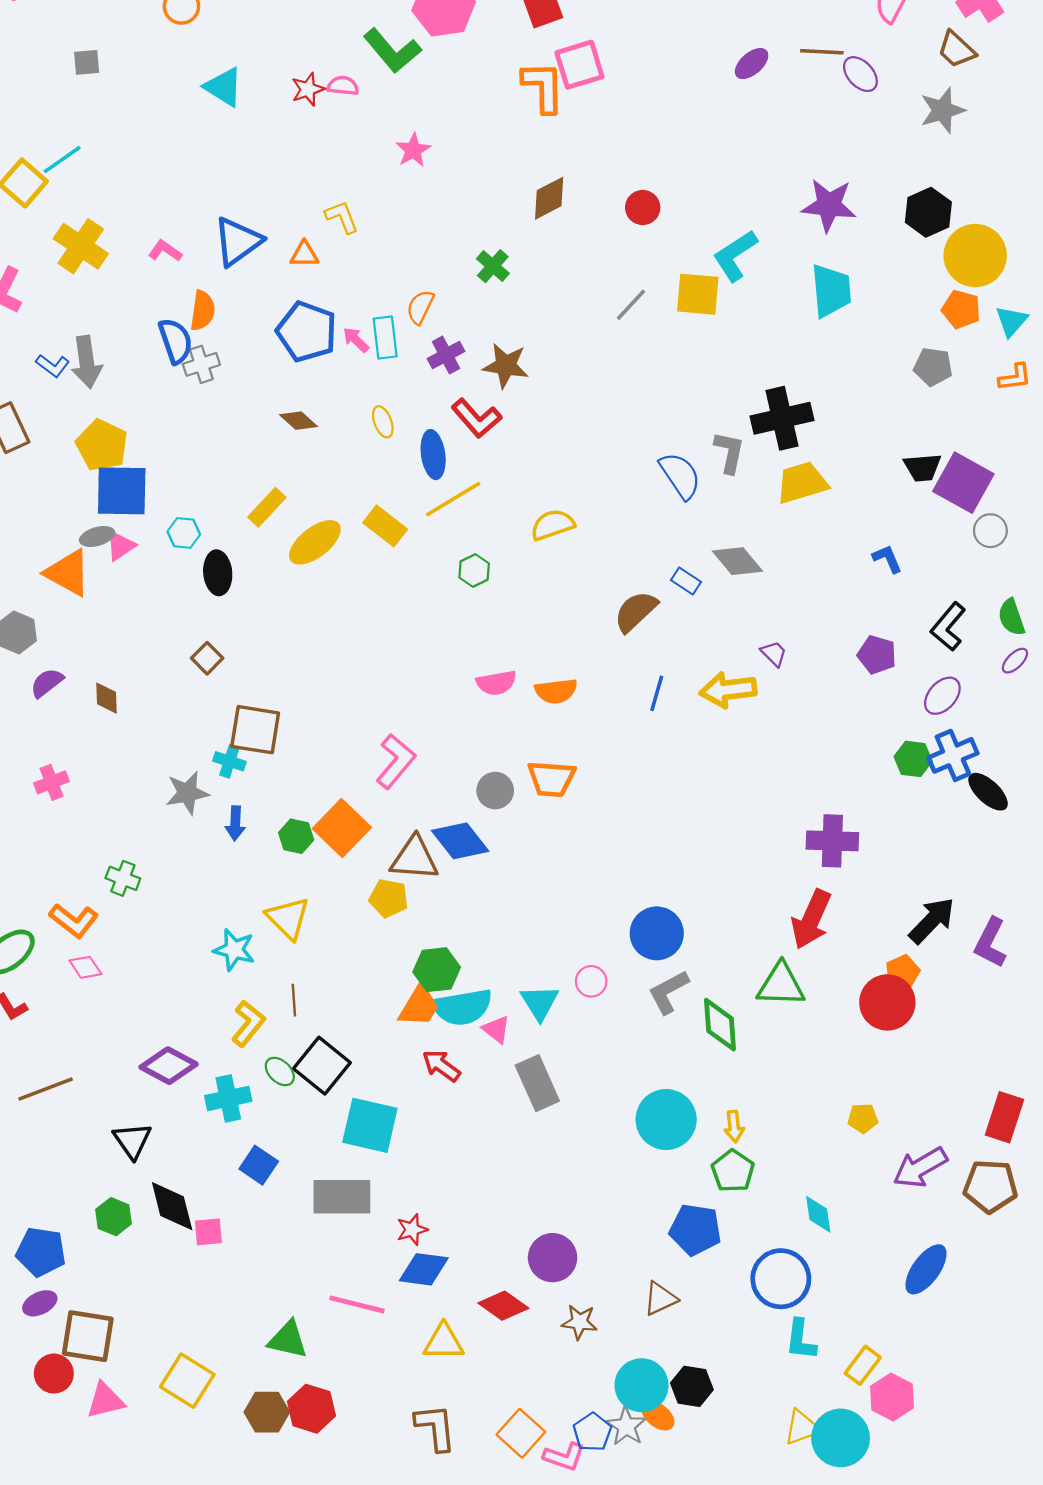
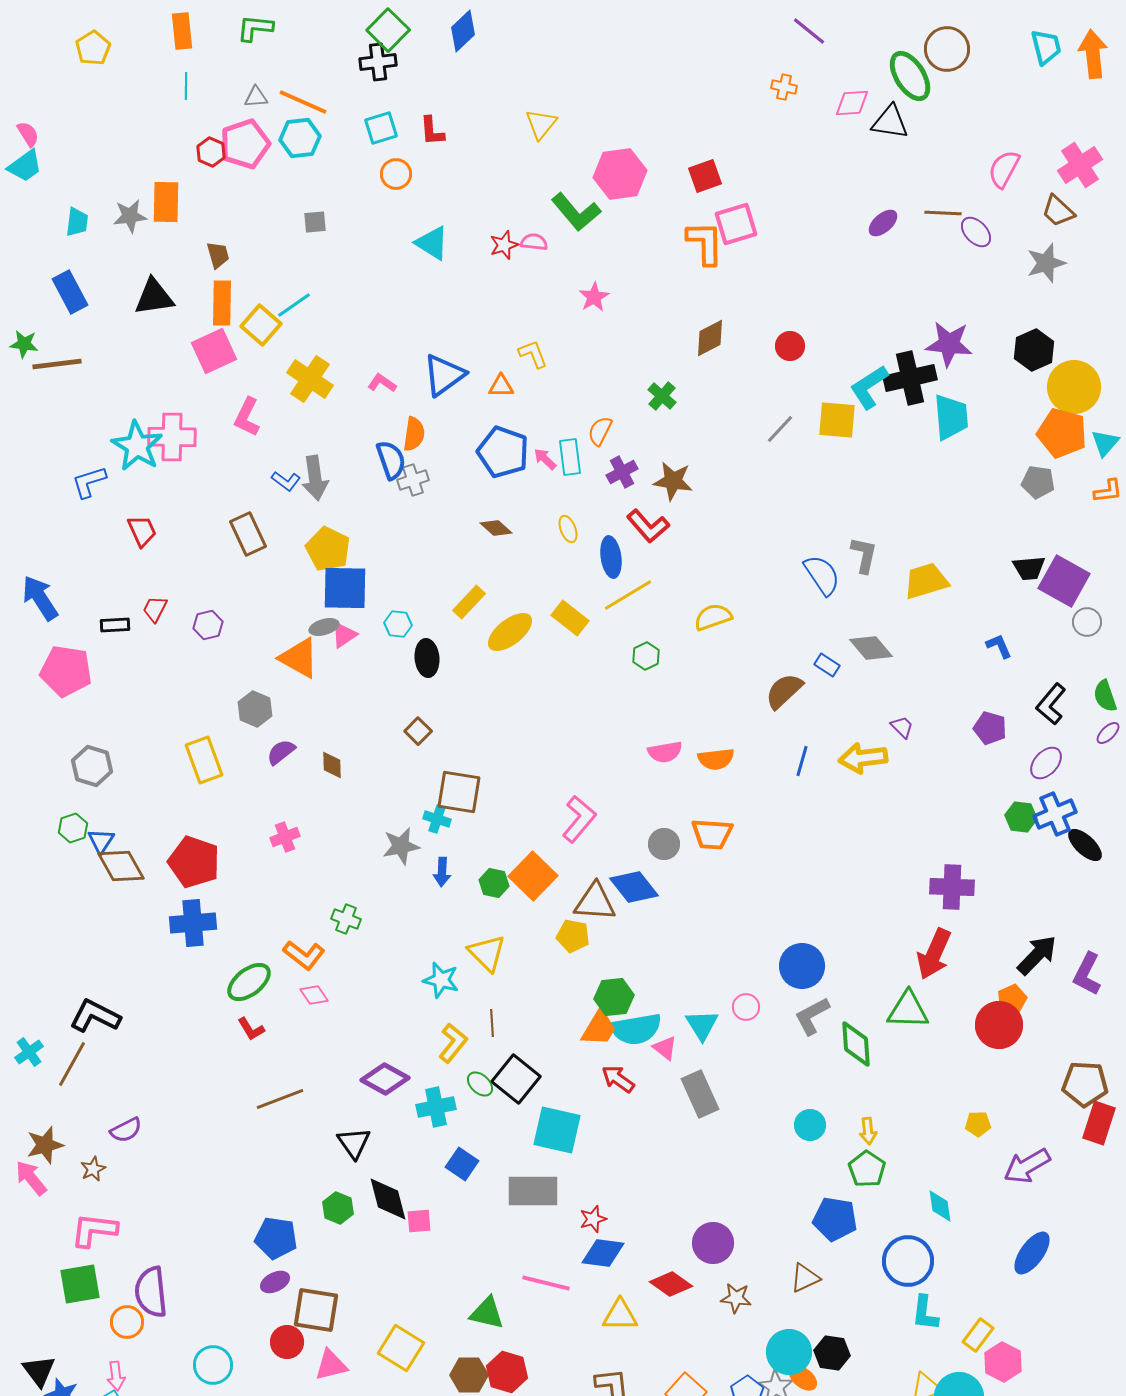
orange pentagon: (961, 309) -> (1062, 433), size x1.5
black cross: (782, 418) -> (910, 378), moved
cyan circle: (666, 1120) -> (810, 1125), size x0.6
brown pentagon: (990, 1186) -> (1085, 1084), moved

